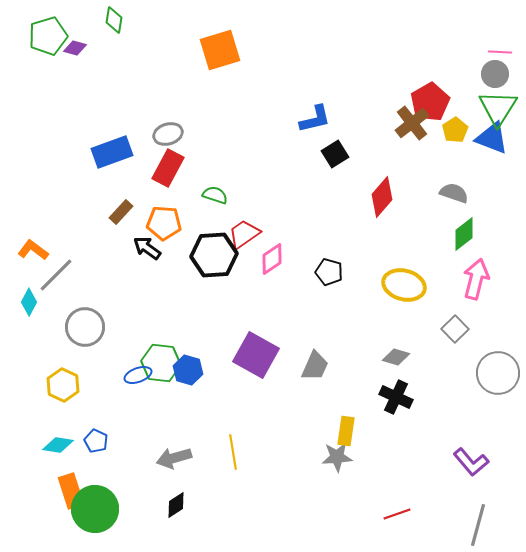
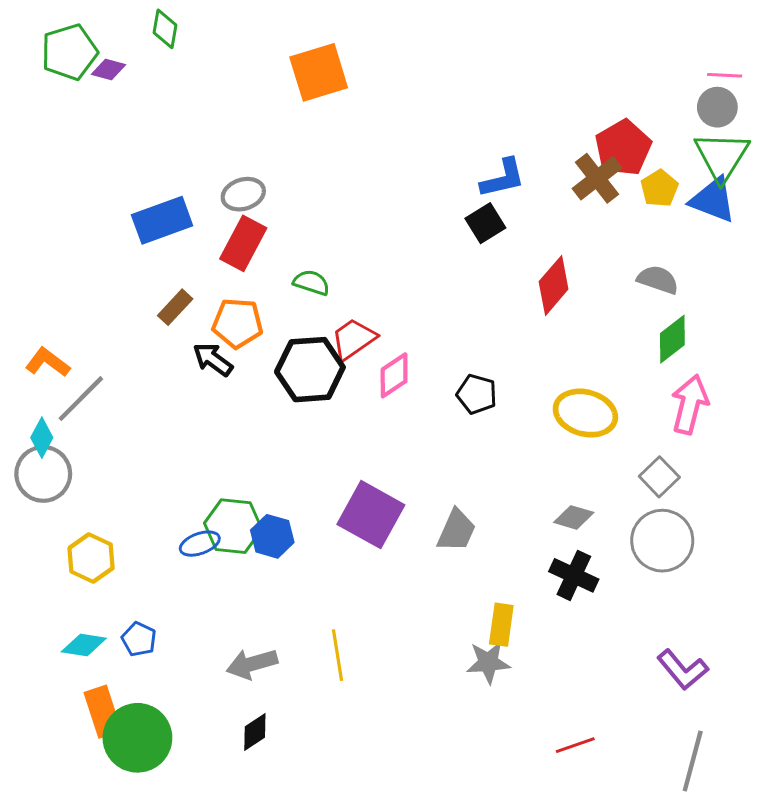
blue L-shape: (315, 119) -> (503, 178), moved
gray circle: (85, 327) -> (43, 474), moved
gray circle: (498, 373) -> (662, 541), moved

